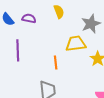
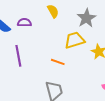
orange line: (56, 63) -> (58, 62), turned -56

